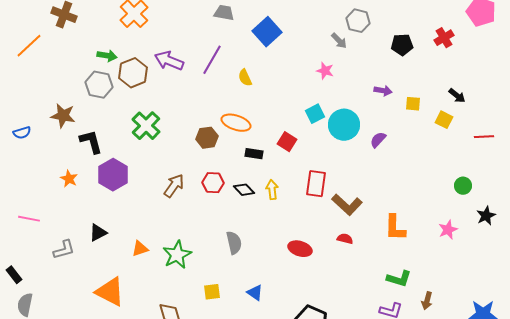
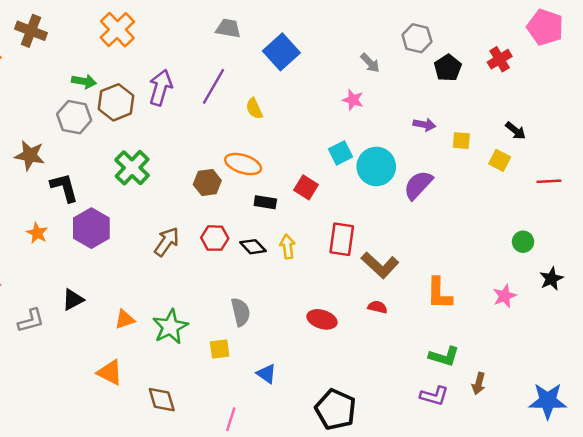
gray hexagon: (358, 21) -> (417, 38), moved
black pentagon: (402, 45) -> (448, 68), turned -30
purple arrow: (169, 61) -> (160, 88), turned 84
purple semicircle: (378, 140) -> (418, 185), size x1.5
orange triangle: (110, 292) -> (110, 372), moved, size x0.7
yellow square: (212, 292) -> (220, 349), moved

